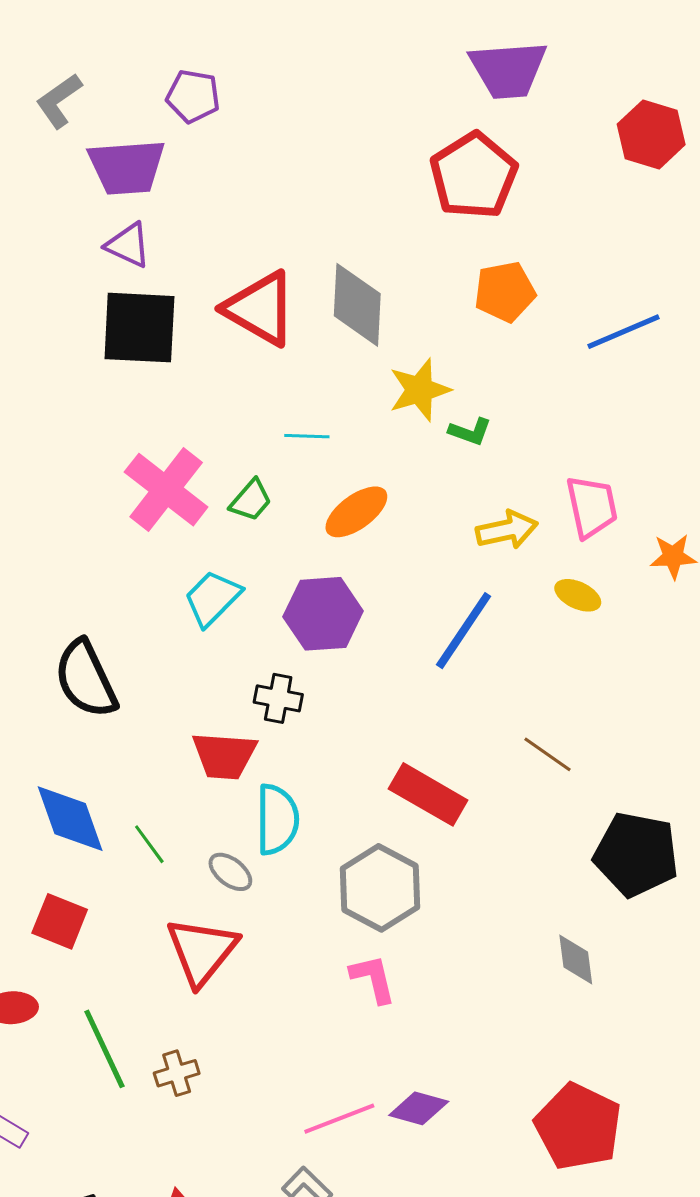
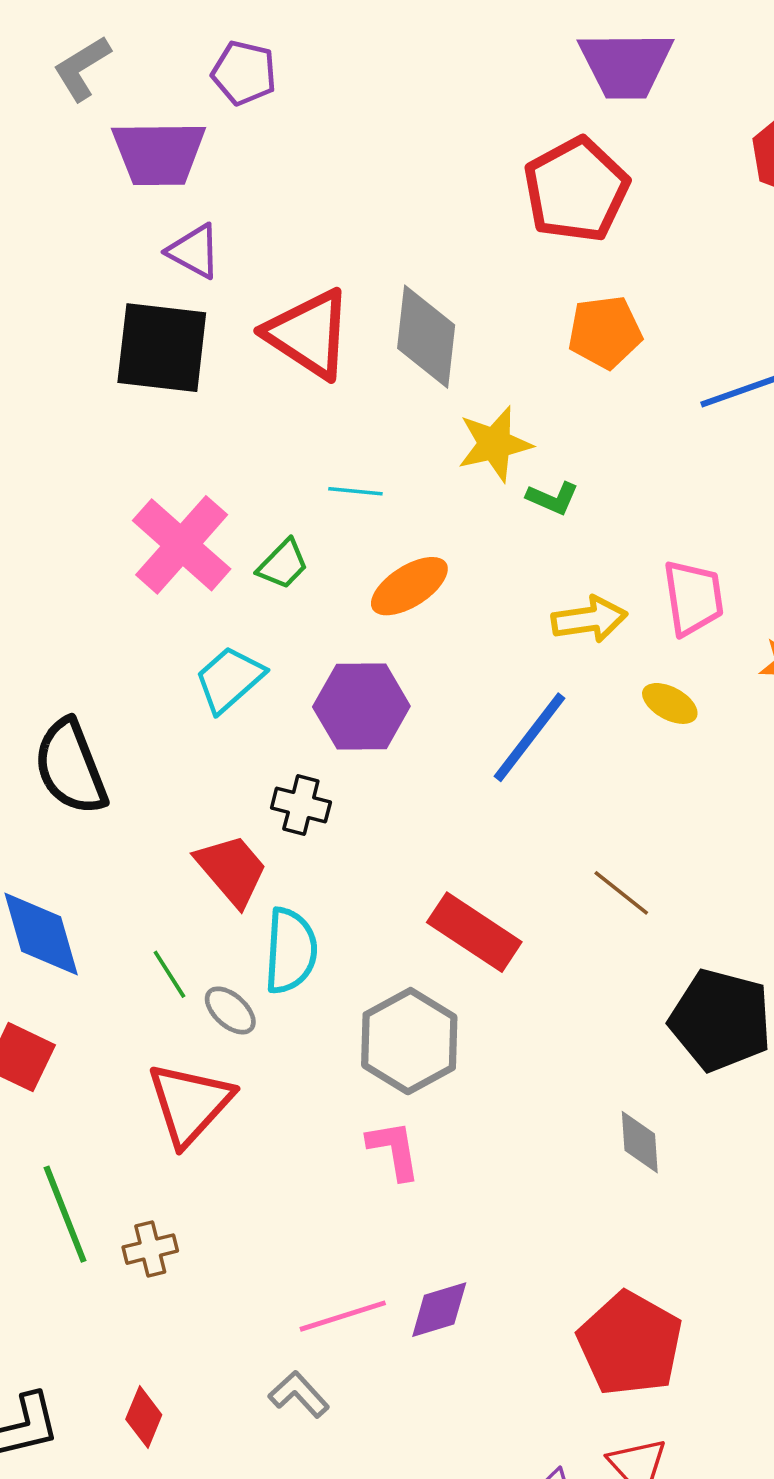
purple triangle: (128, 245) -> (194, 251), moved
red trapezoid: (224, 756) -> (232, 870), turned -138
green line: (149, 844) -> (169, 974), moved
purple diamond: (419, 1108) -> (439, 1310), turned -36

